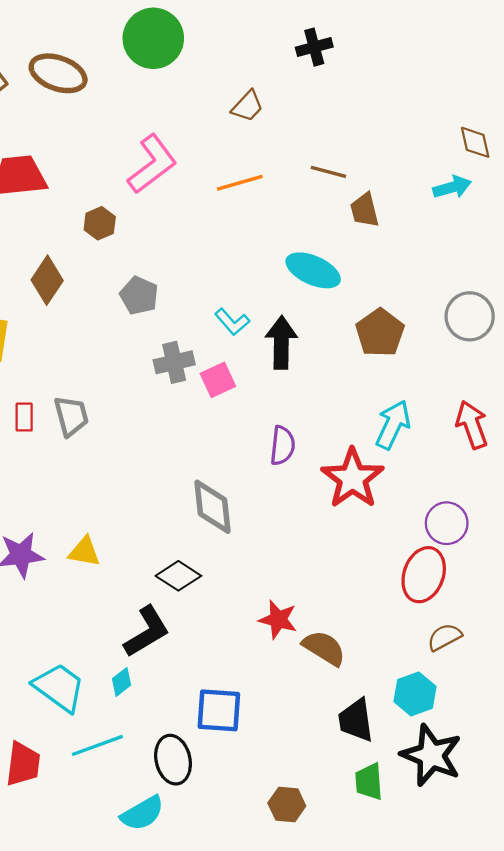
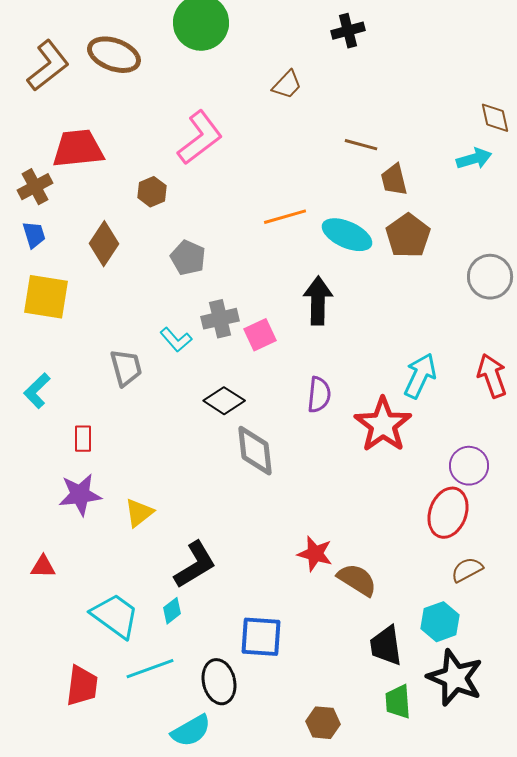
orange line: (240, 183) -> (285, 217), moved
cyan L-shape: (232, 322) -> (176, 340), moved
brown pentagon: (380, 333) -> (408, 236), moved
red rectangle: (24, 417) -> (83, 439), moved
yellow triangle: (84, 552) -> (139, 513), moved, turned -48
black diamond: (178, 576) -> (224, 401), moved

